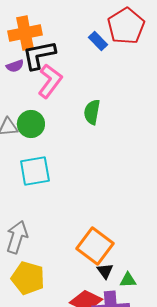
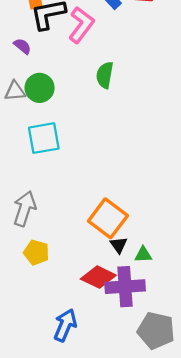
purple semicircle: (15, 66) -> (22, 46), moved, turned -120
pink L-shape: (50, 81) -> (81, 25), moved
yellow pentagon: (28, 278) -> (36, 252), size x0.7

